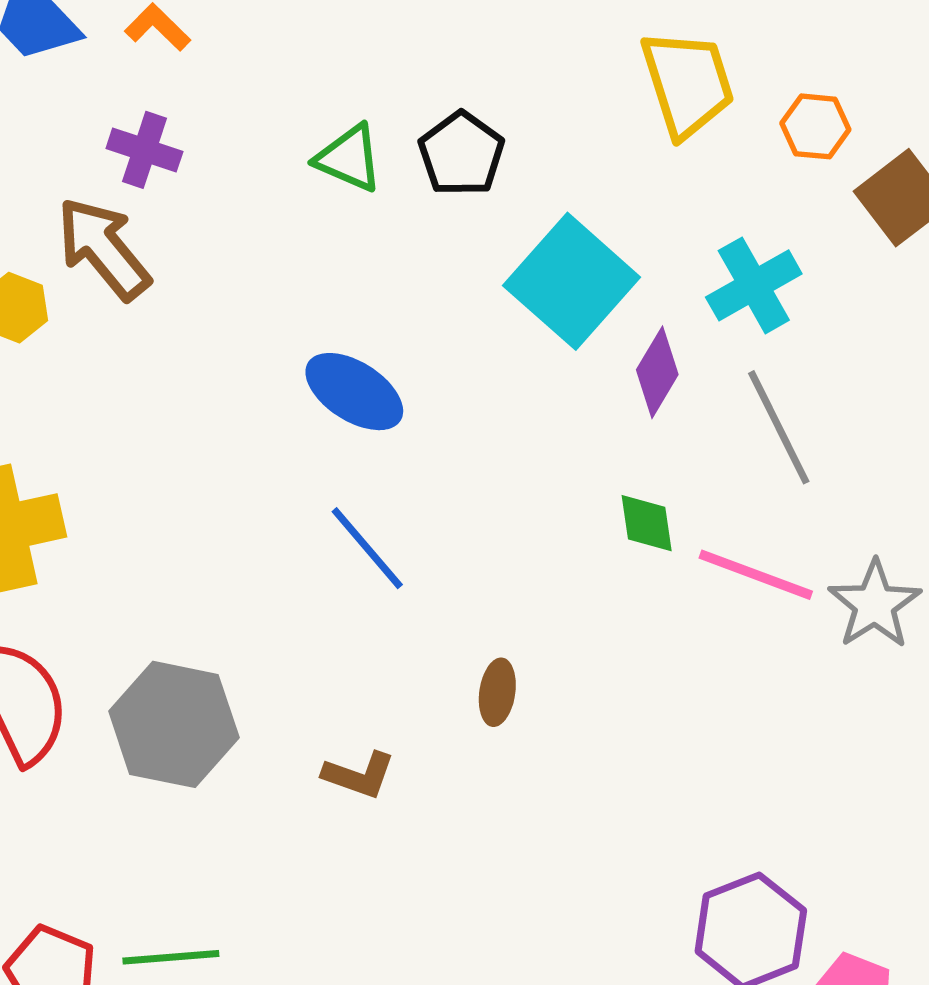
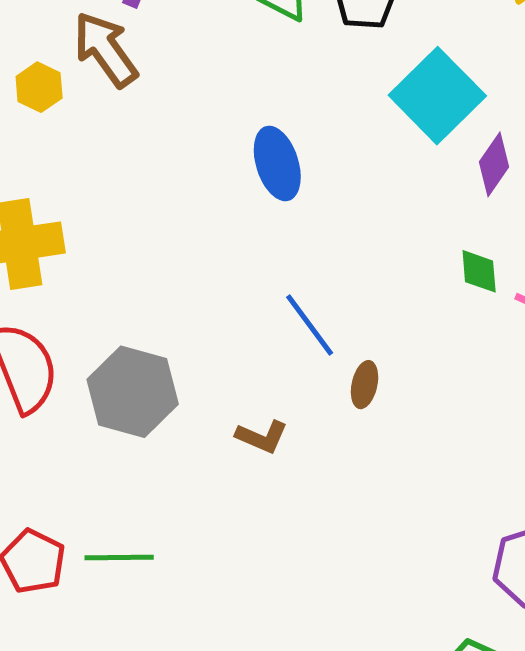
blue ellipse: (354, 392) -> (277, 163), turned 36
blue line: (367, 548) -> (310, 325), moved

